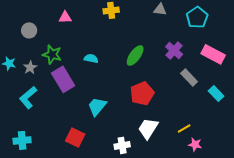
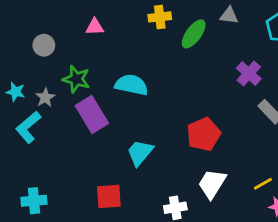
green ellipse: (135, 55) -> (194, 34), moved
cyan semicircle: (91, 58) -> (131, 85), size x1.6
cyan L-shape: (28, 97) -> (28, 127), moved
red square: (75, 137) -> (109, 196), turned -30

